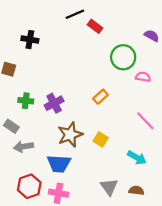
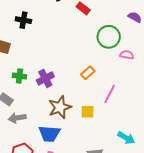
pink line: (145, 121) -> (110, 94), moved, turned 72
yellow square: (101, 139) -> (88, 112), turned -32
cyan arrow: (137, 158) -> (126, 138), moved

